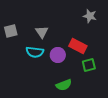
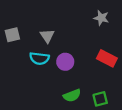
red rectangle: (78, 46) -> (107, 58), moved
green square: (89, 65) -> (100, 99), moved

